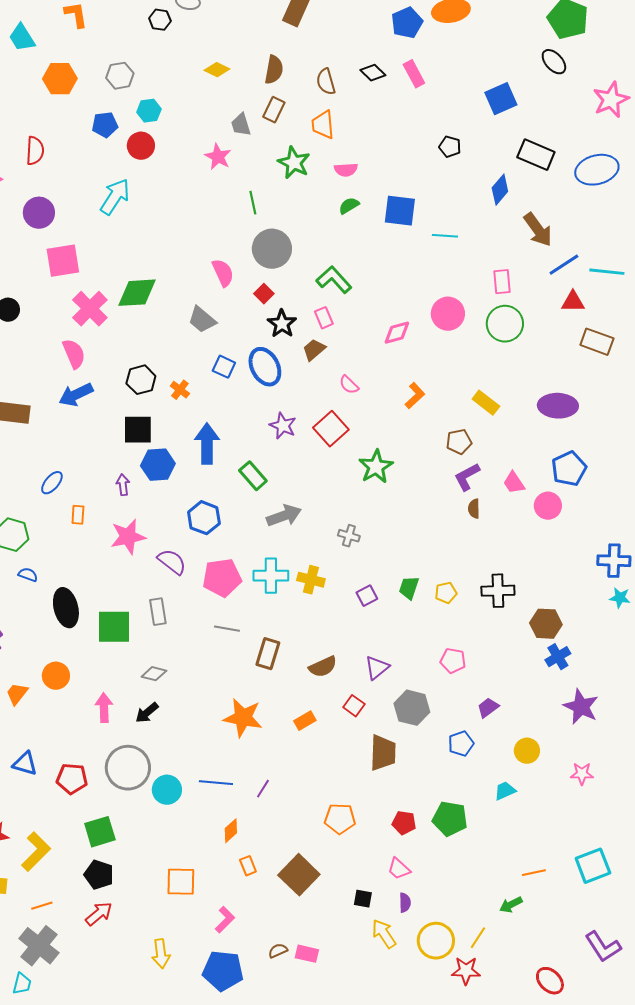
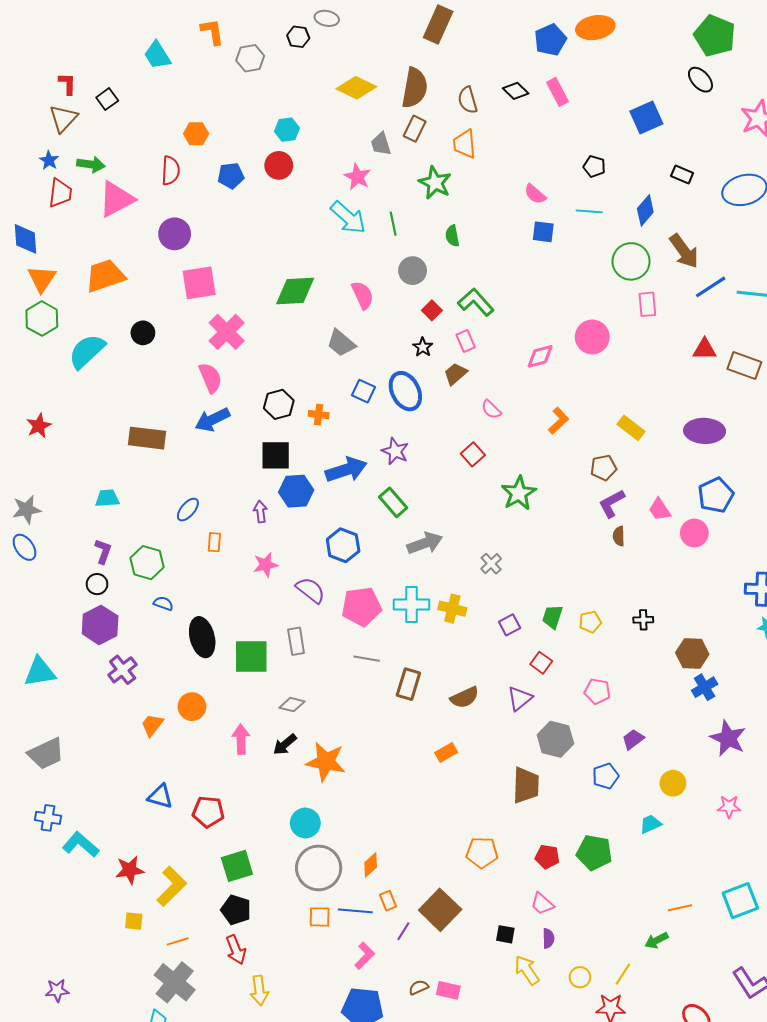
yellow diamond: (217, 70) -> (356, 88), size x1.5
brown semicircle: (274, 70) -> (415, 88), size x1.4
gray hexagon: (120, 76) -> (250, 58), moved
orange hexagon: (60, 79) -> (196, 134), moved, size x0.7
blue pentagon: (105, 125) -> (231, 176), moved
black rectangle: (536, 155) -> (682, 175), size x0.6
pink semicircle: (346, 170) -> (535, 194), moved, turned 45
cyan arrow: (115, 197) -> (348, 217), moved, turned 99
green semicircle: (349, 206) -> (452, 236), moved, turned -70
blue square: (400, 211) -> (543, 232), size x0.7
cyan line: (445, 236) -> (589, 211), moved
gray circle: (272, 249) -> (413, 271), size x0.7
green diamond: (137, 293) -> (295, 291), moved
red square: (264, 294) -> (432, 310), moved
red triangle: (573, 302) -> (705, 349), moved
black star: (282, 324) -> (423, 347), size x0.7
green circle: (505, 324) -> (631, 261), moved
orange cross: (180, 390) -> (319, 415), turned -30
purple star: (283, 426) -> (395, 451), moved
red square: (331, 429) -> (473, 454), size x0.7
blue arrow: (207, 444) -> (346, 470), turned 72
gray cross: (349, 536) -> (491, 564), turned 30
pink star: (128, 537) -> (265, 565), size x0.7
black cross: (498, 591) -> (643, 620), size x0.6
red square: (354, 706) -> (541, 663), moved
orange star: (243, 718) -> (326, 762), moved
gray circle: (128, 768) -> (319, 868), moved
blue line: (216, 783) -> (355, 911), moved
purple line: (263, 789) -> (403, 931), moved
orange square: (181, 882) -> (320, 917), size x0.7
red arrow: (99, 914) -> (236, 950), turned 108
yellow circle: (436, 941) -> (580, 977), size x0.6
yellow arrow: (161, 954) -> (259, 990), moved

